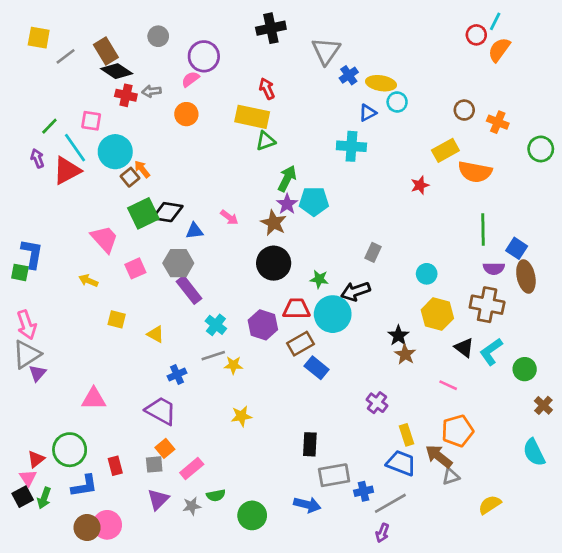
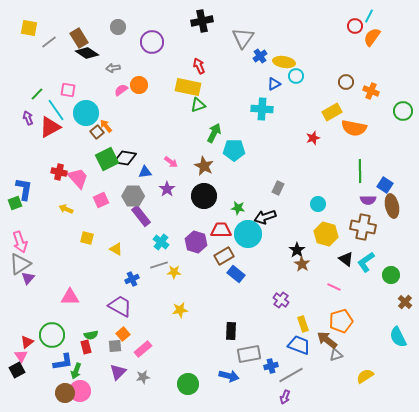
pink semicircle: (190, 79) -> (121, 90), moved
red cross: (126, 95) -> (59, 172), moved
purple star: (287, 204) -> (167, 189), moved
green square: (20, 272) -> (15, 203), turned -32
green semicircle: (216, 495) -> (91, 335), moved
green arrow: (44, 498) -> (76, 371), moved

